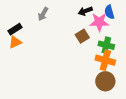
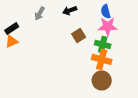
black arrow: (85, 11) -> (70, 10), moved
pink star: (99, 22) -> (108, 26), moved

